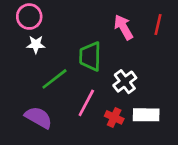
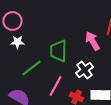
pink arrow: (123, 27) -> (92, 41), moved

